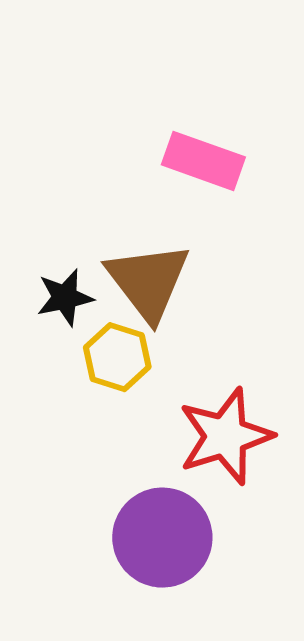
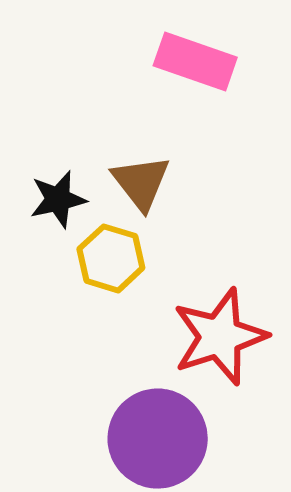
brown triangle: (148, 281) -> (141, 182), size x0.7

